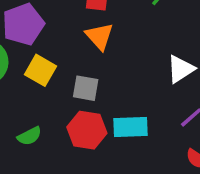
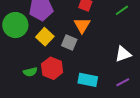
gray square: (86, 88) -> (69, 43), moved
red hexagon: (87, 130) -> (52, 68), moved

